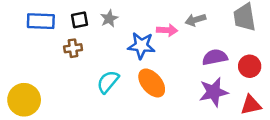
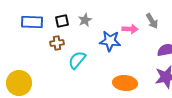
gray arrow: (195, 20) -> (152, 21), turned -105
cyan semicircle: (108, 82) -> (77, 60), moved
orange ellipse: (152, 83) -> (125, 83), moved, turned -45

